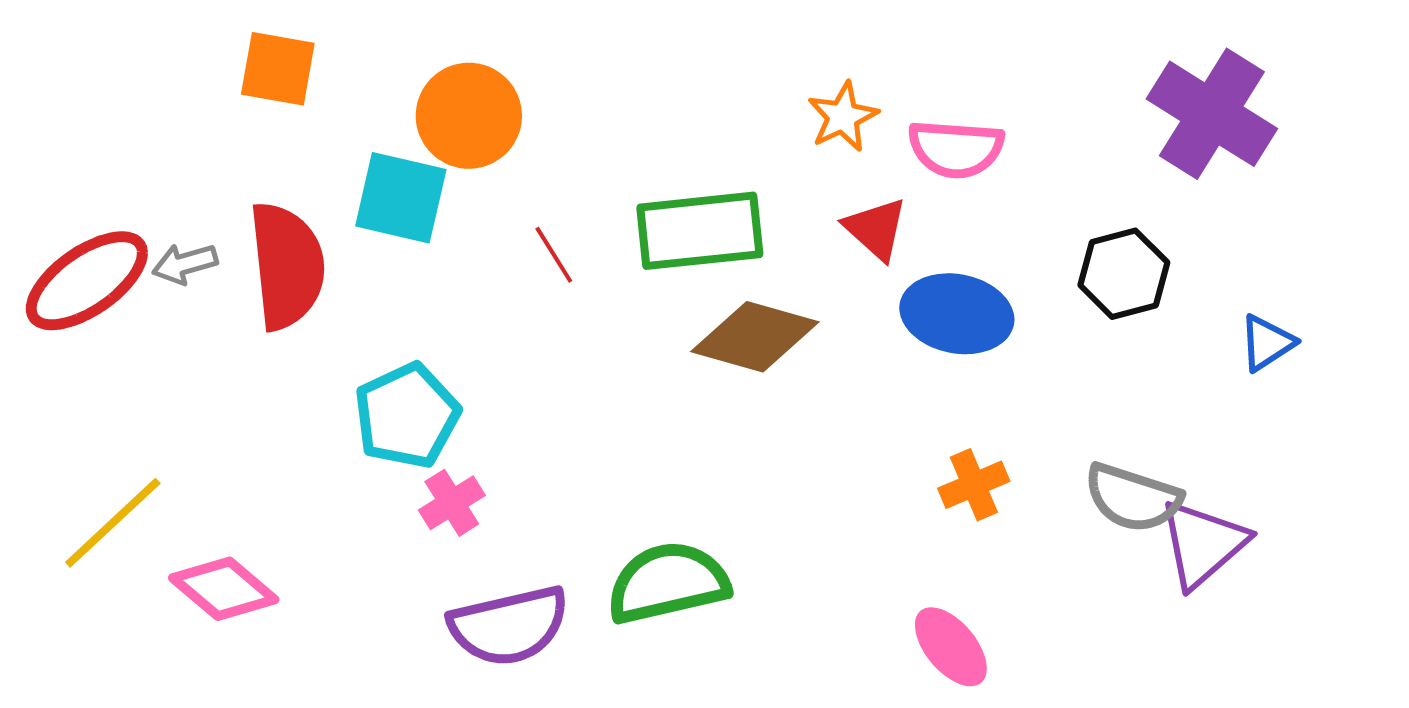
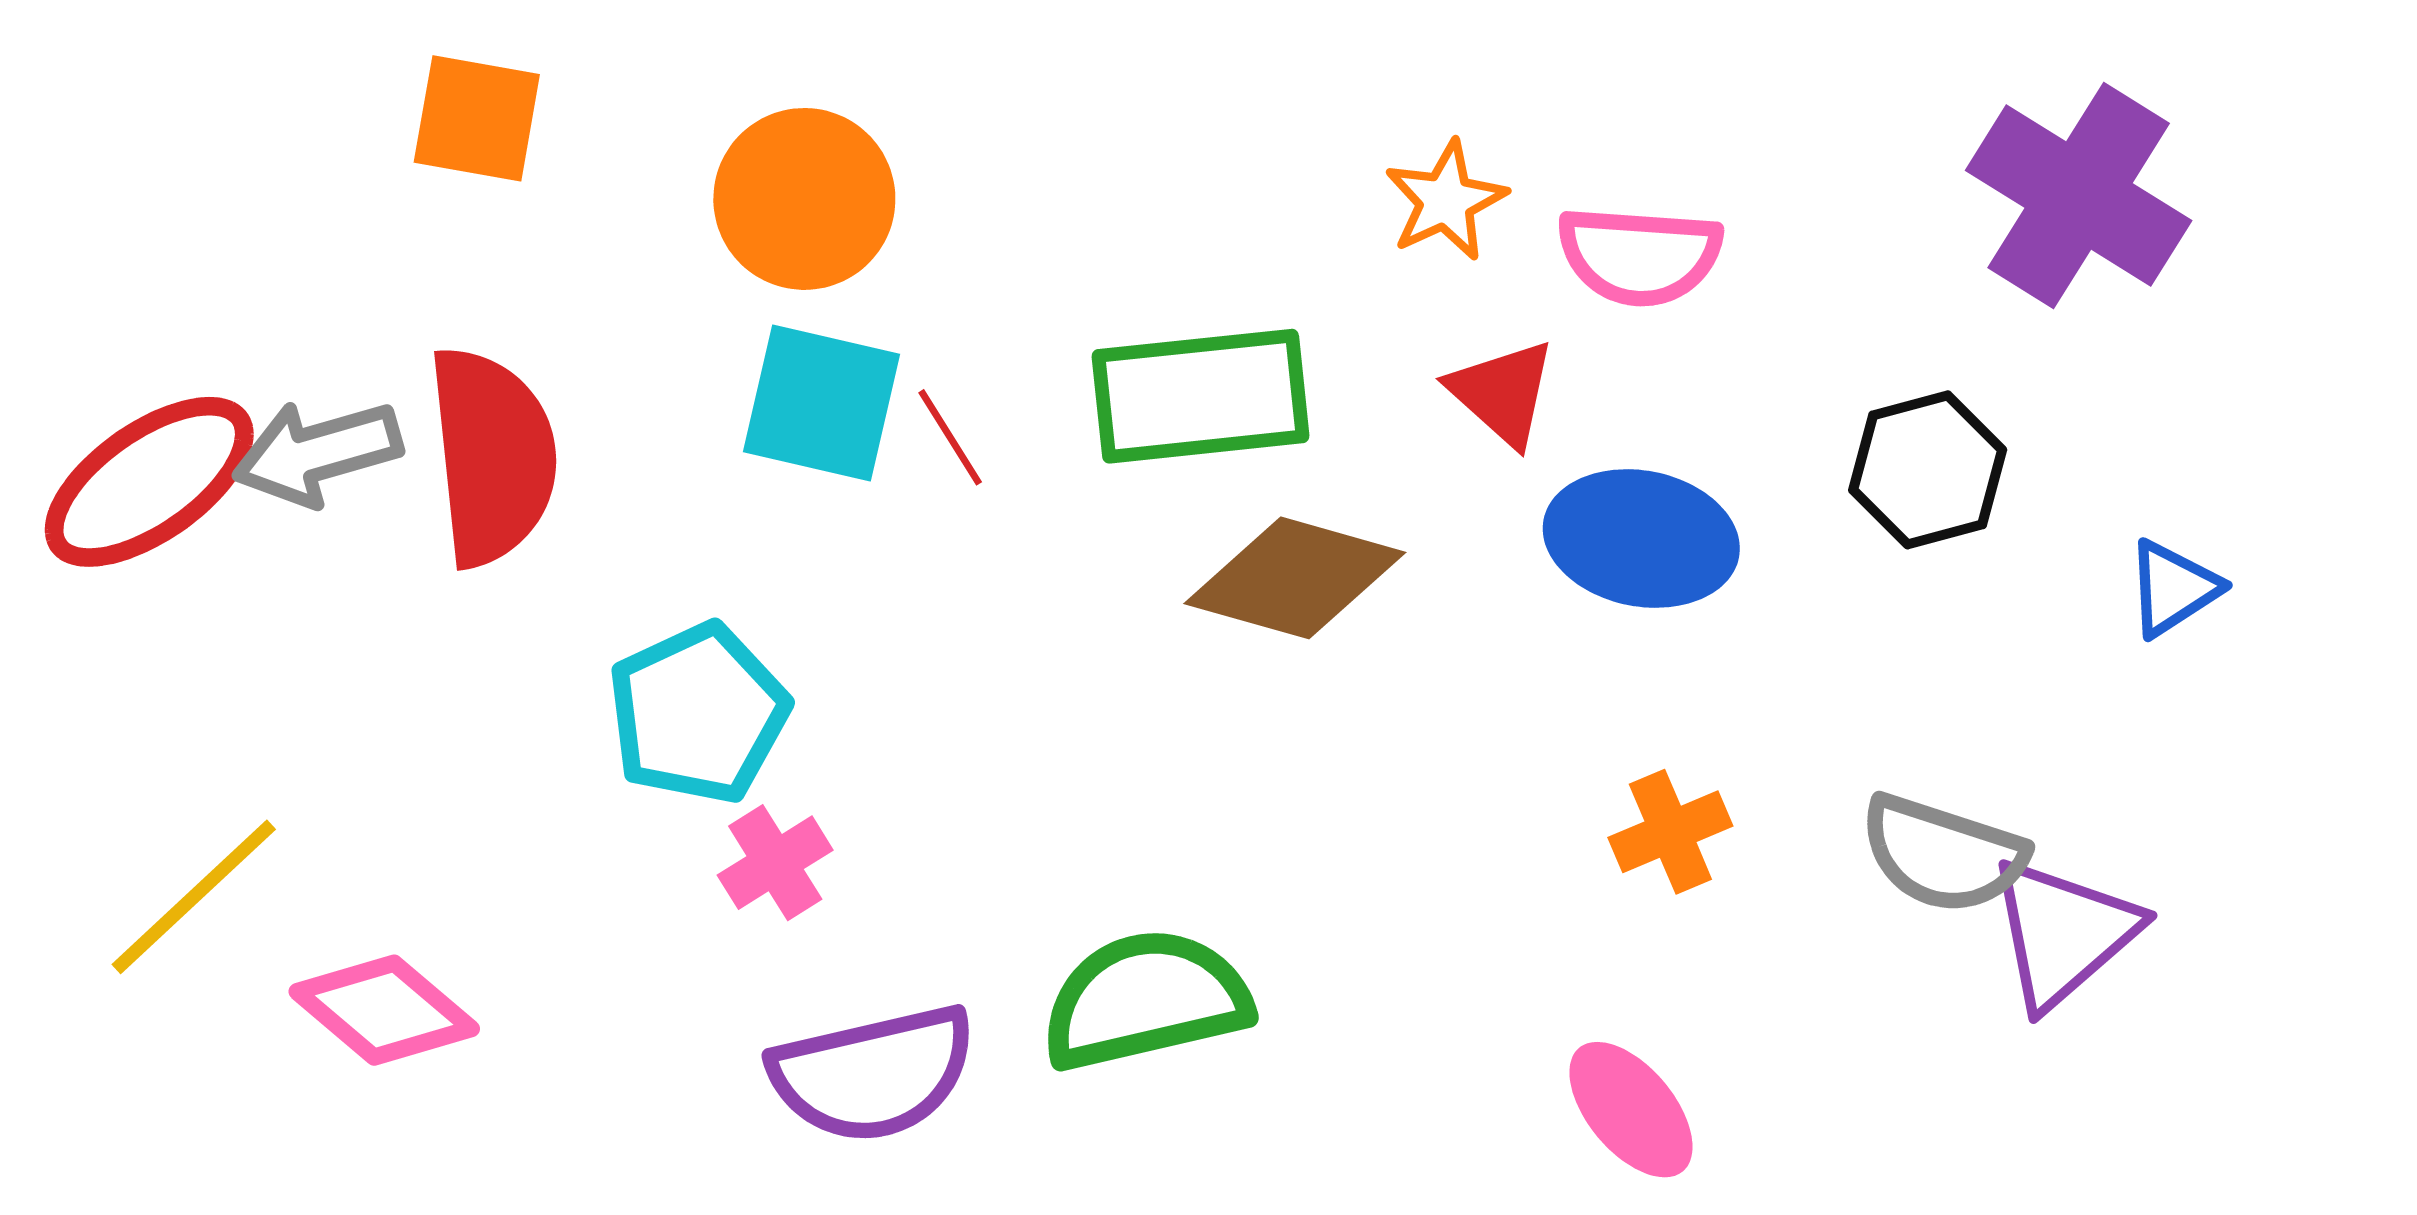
cyan square: (401, 198) -> (821, 403), moved
gray arrow: (185, 264) -> (317, 453), size x1.5

